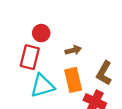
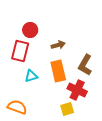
cyan triangle: (42, 86) -> (31, 76), size x0.6

